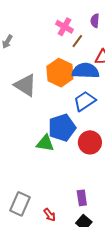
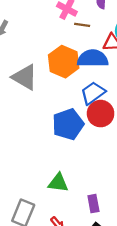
brown line: (77, 41) -> (82, 25), turned 64
red circle: (90, 142) -> (101, 114), moved
green triangle: (45, 143) -> (58, 183), moved

